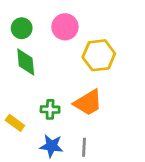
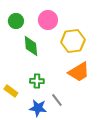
green diamond: (26, 62) -> (31, 46), moved
orange trapezoid: (88, 103) -> (79, 72), moved
gray line: (84, 147) -> (57, 100), moved, turned -40

